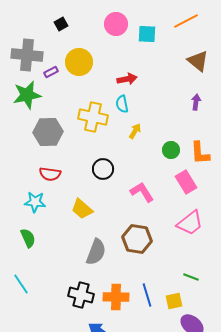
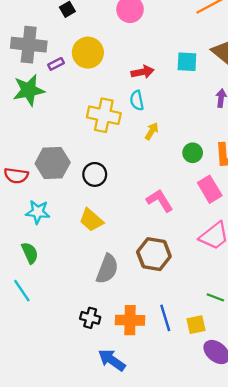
cyan square: (147, 34) -> (187, 62), moved
gray hexagon: (48, 132) -> (53, 163), moved
black circle: (103, 169) -> (95, 174), moved
red semicircle: (50, 174) -> (16, 176), moved
cyan line: (21, 284) -> (22, 291), moved
black cross: (81, 295) -> (90, 318), size x0.7

